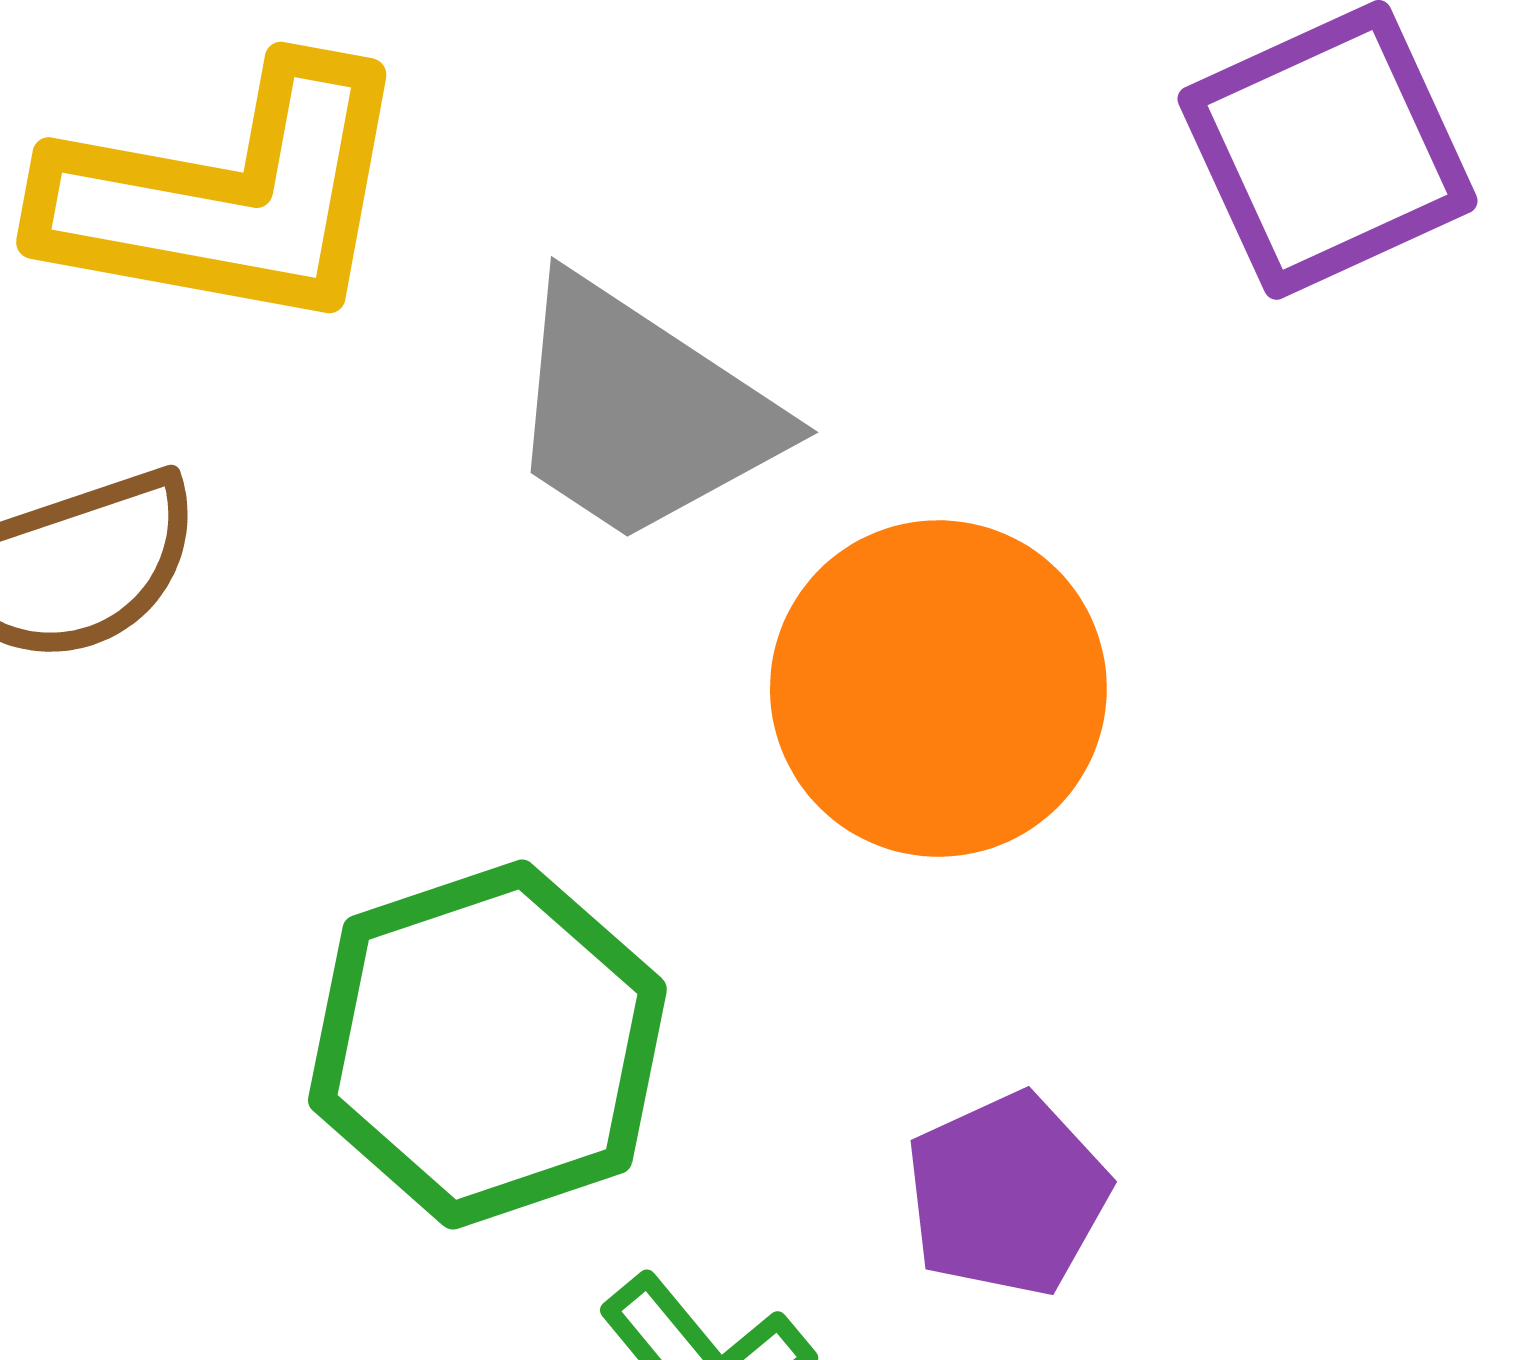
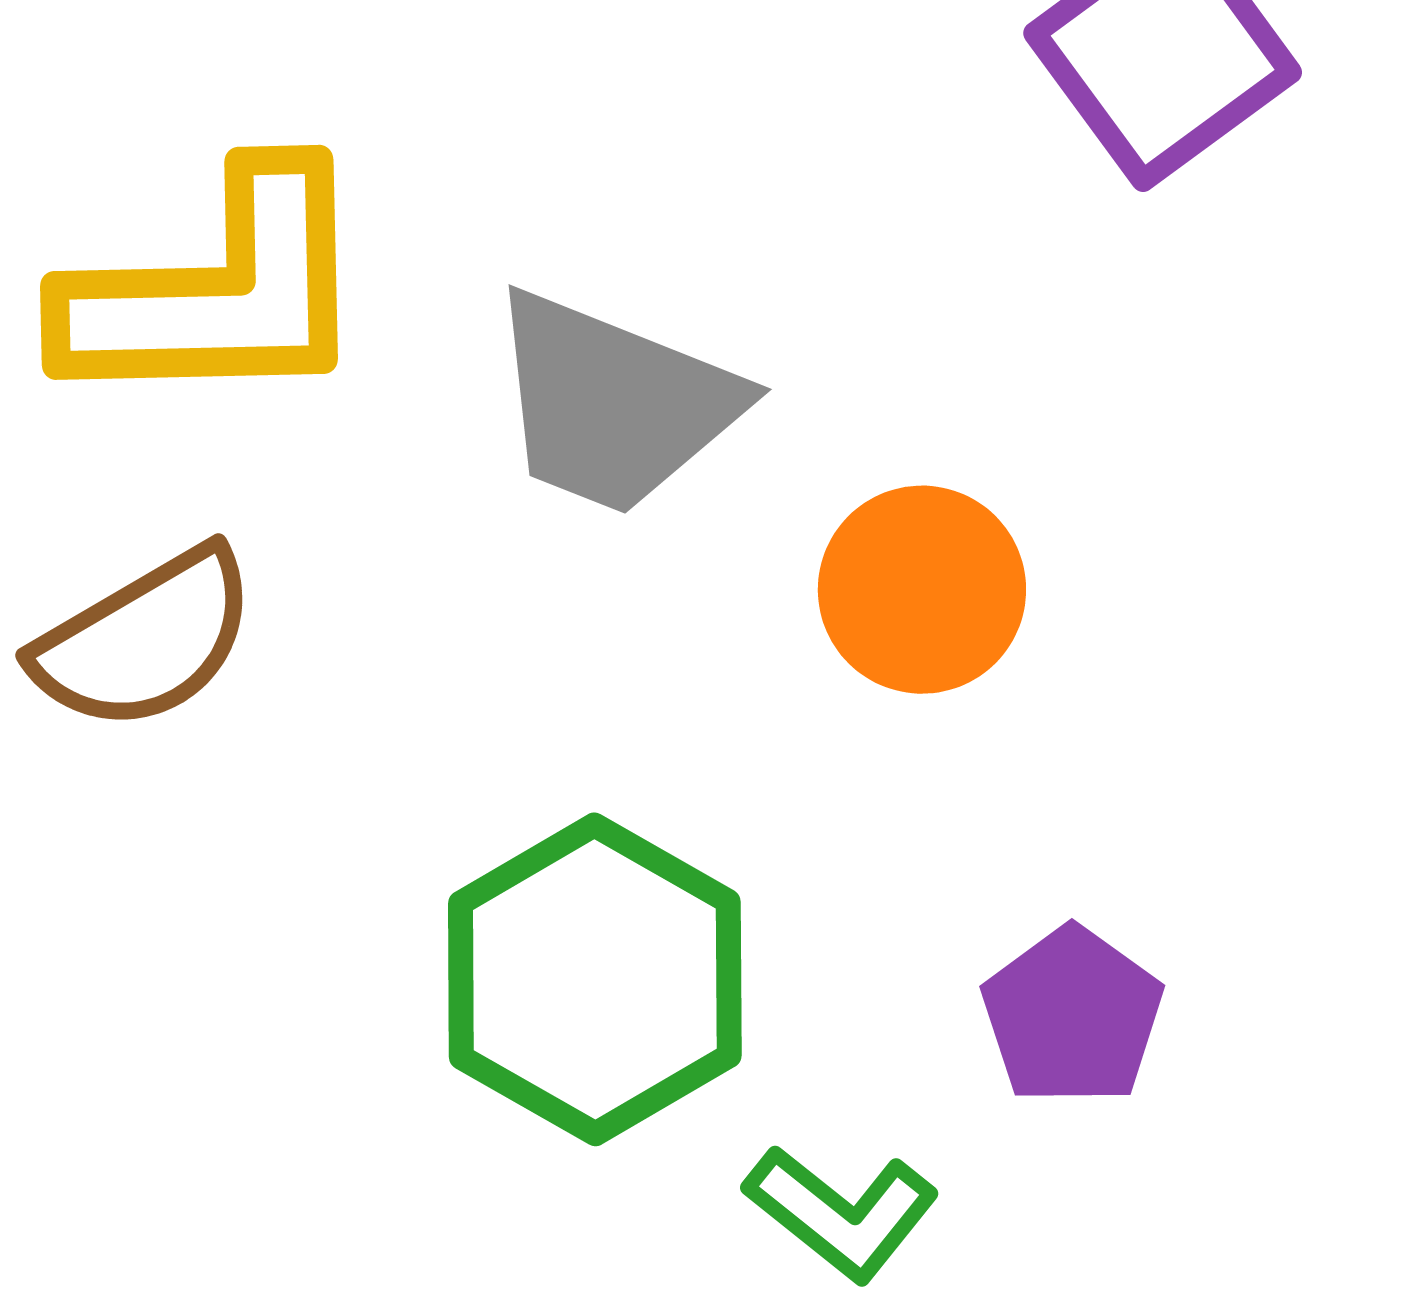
orange circle: (938, 689) -> (922, 590), size x0.7

